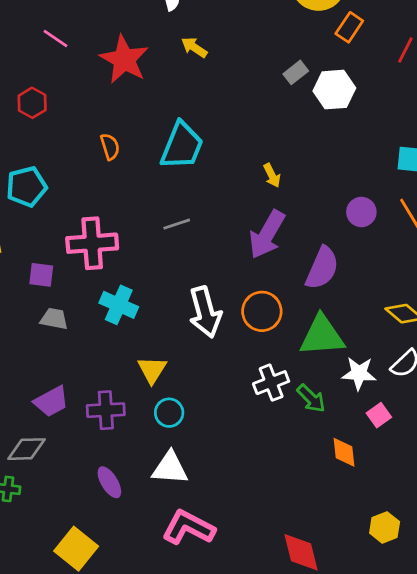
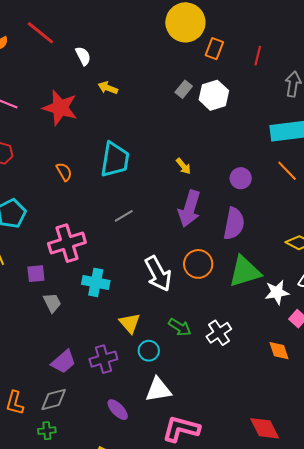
purple circle: (361, 212) -> (241, 178), moved
gray trapezoid: (54, 319) -> (52, 303), turned 65
white cross: (271, 383) -> (219, 333), moved
green arrow: (311, 398) -> (180, 327), moved

